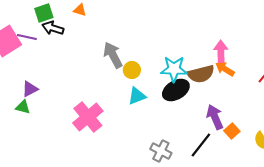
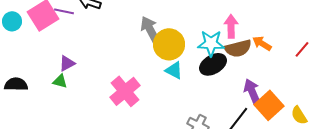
pink arrow: (221, 52) -> (231, 26), moved
yellow circle: (132, 70) -> (169, 44), size x1.8
cyan triangle: (137, 96) -> (174, 70), turned 48
orange square: (232, 131) -> (269, 105), size x1.8

